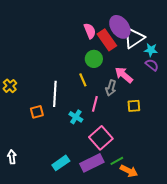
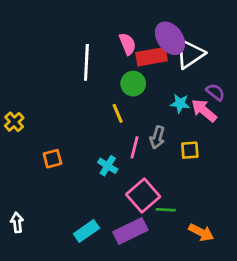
red rectangle: (107, 40) -> (152, 57), turned -65
cyan star: (151, 50) -> (180, 103), moved
pink arrow: (124, 75) -> (204, 111), moved
gray arrow: (111, 88) -> (157, 137), moved
white line: (55, 94) -> (86, 62), moved
green line: (117, 161) -> (166, 210), moved, turned 32
orange arrow: (129, 171) -> (201, 232), moved

